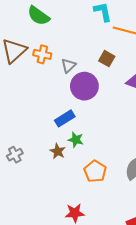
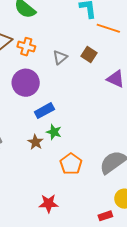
gray triangle: (68, 65) -> (60, 57), moved
purple circle: (84, 86) -> (26, 83), moved

